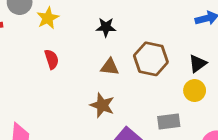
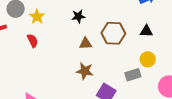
red semicircle: (52, 59) -> (33, 41), moved
black triangle: (198, 64) -> (146, 31), turned 48
yellow circle: (195, 91) -> (148, 59), moved

